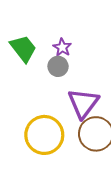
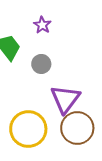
purple star: (62, 47) -> (42, 25), moved

